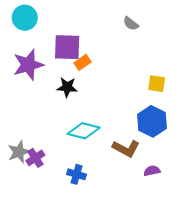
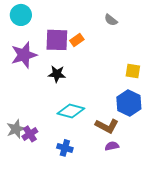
orange rectangle: (82, 62) -> (77, 40), moved
purple semicircle: (152, 171) -> (112, 146), moved

